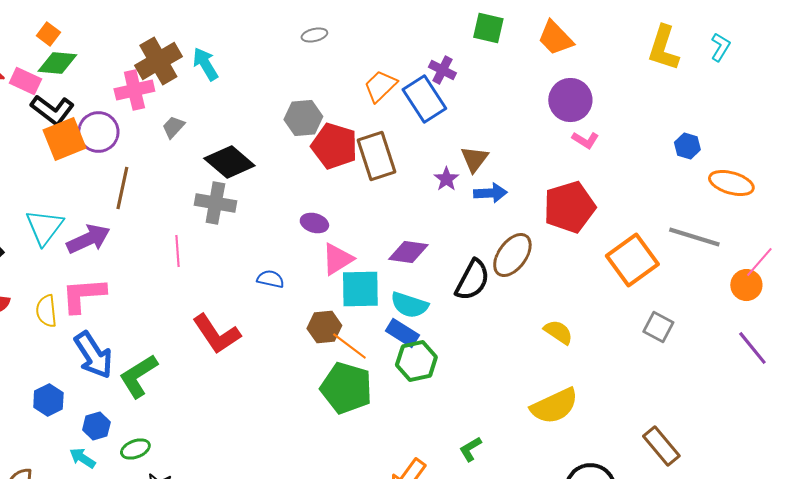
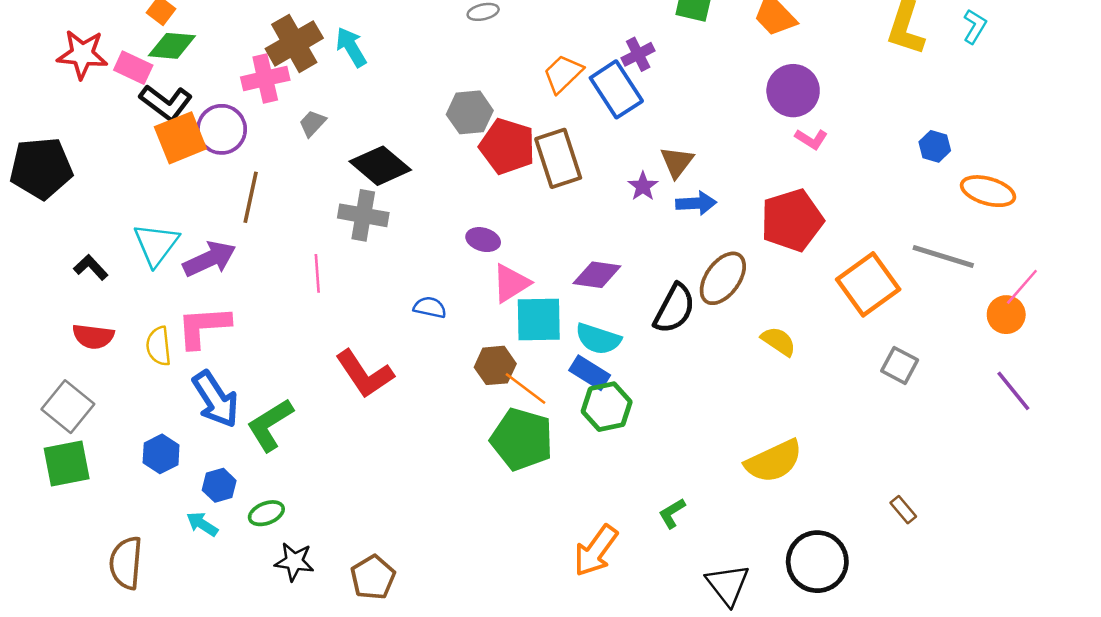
purple cross: (442, 70) -> (638, 54), turned 36
yellow semicircle: (558, 332) -> (779, 341), moved
brown rectangle: (661, 446) -> (903, 510), size x0.6

